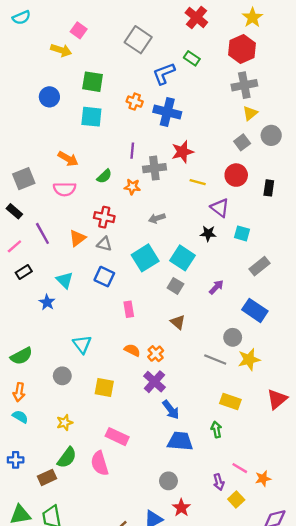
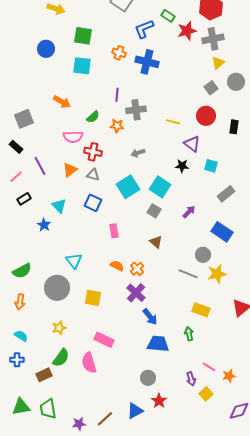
red star: (182, 152) -> (187, 31), moved
pink semicircle: (65, 189) -> (73, 137), moved
gray circle: (62, 376) -> (57, 288), size x1.6
cyan semicircle: (20, 417) -> (21, 336), moved

